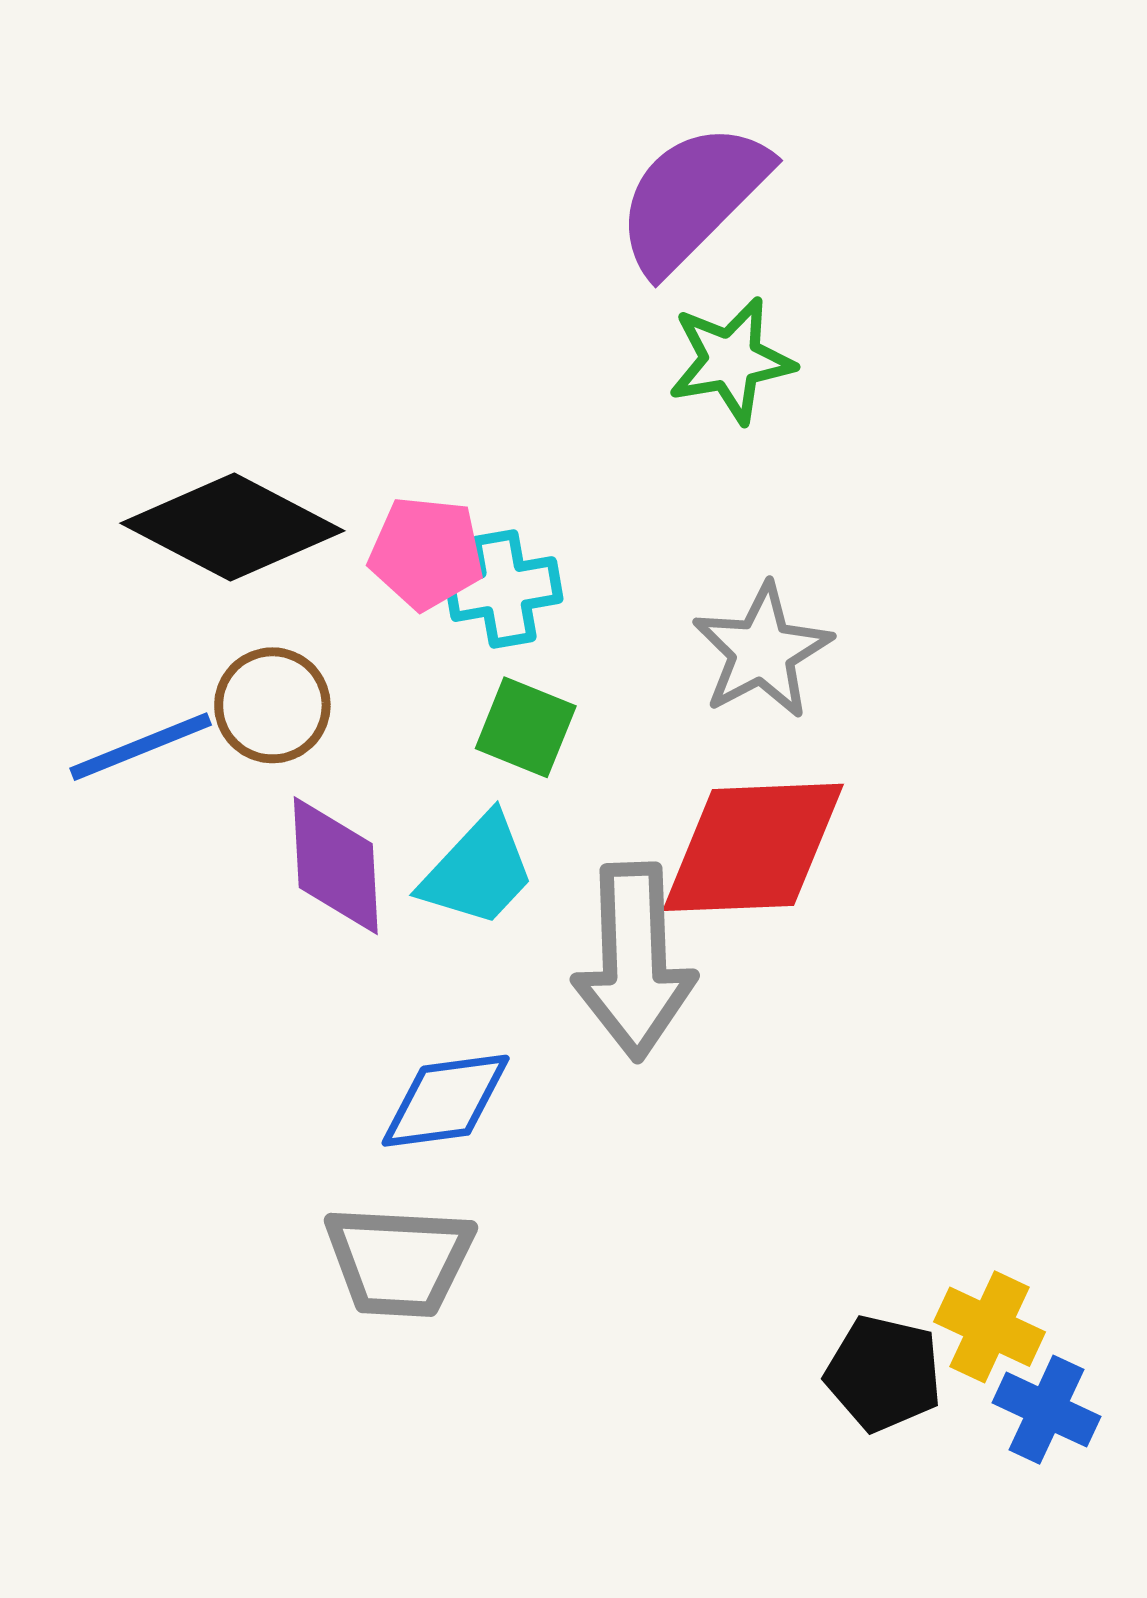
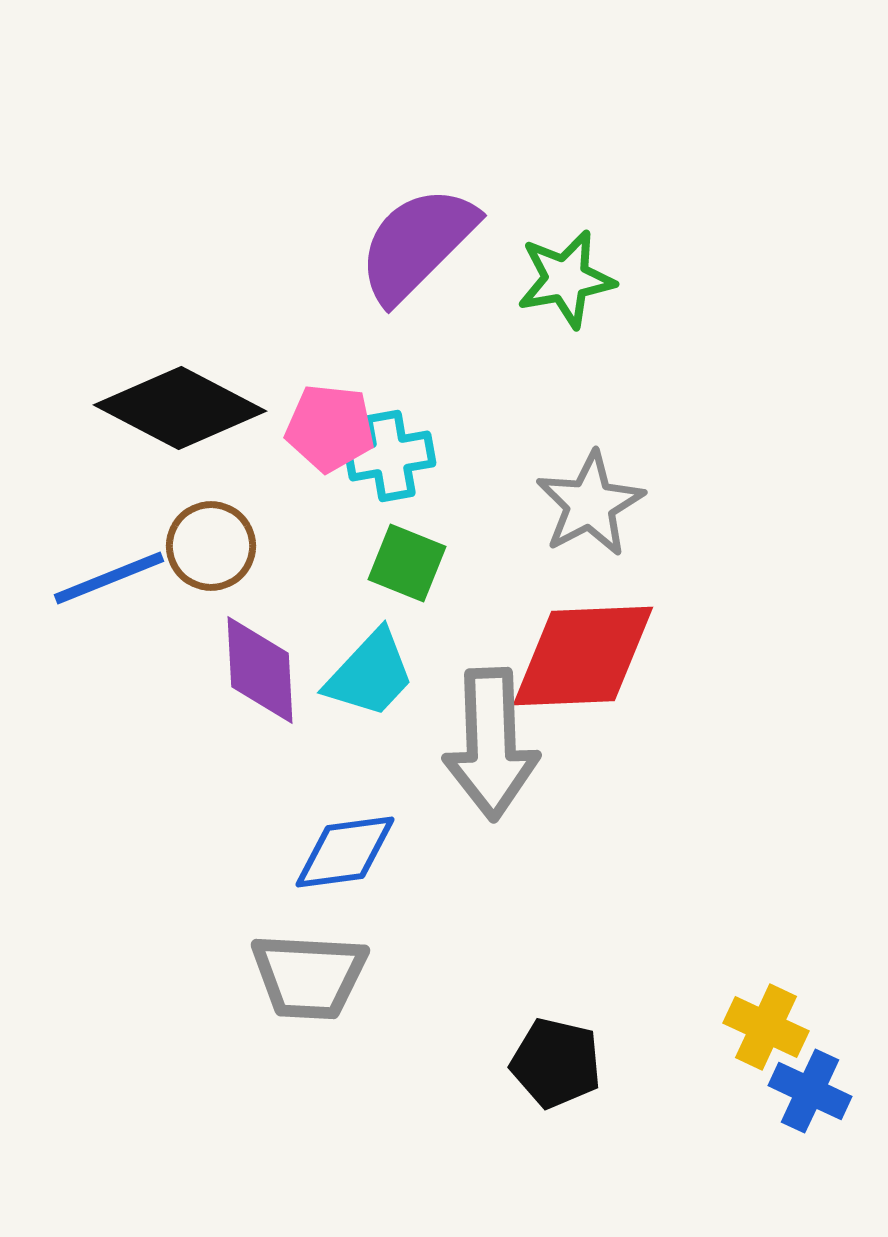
purple semicircle: (692, 197) -> (417, 244), moved
black pentagon: (884, 1373) -> (556, 1063), moved

